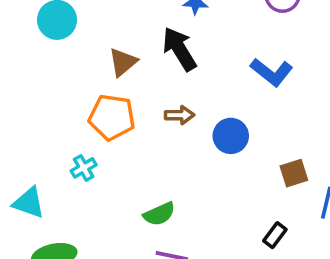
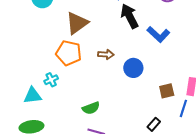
black arrow: (179, 49) -> (129, 16), moved
brown triangle: (123, 62) -> (77, 23), size x1.4
cyan triangle: (29, 203) -> (33, 96), moved, turned -30

